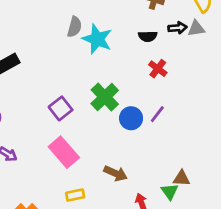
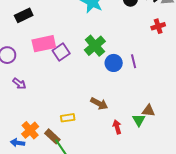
red cross: (158, 69) -> (158, 26), moved, turned 32
purple line: (157, 114) -> (134, 61), turned -56
pink rectangle: (64, 152) -> (44, 44), moved, turned -65

